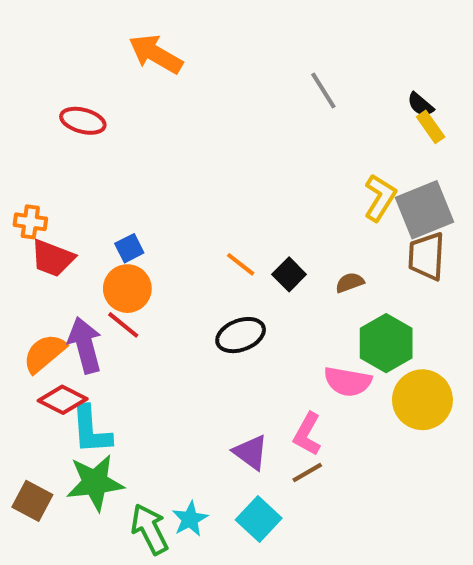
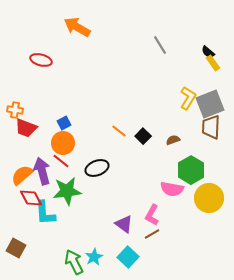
black ellipse: (241, 335) -> (97, 168), moved
red diamond: (63, 400) -> (31, 198), turned 35
green star: (95, 483) -> (67, 191), moved

